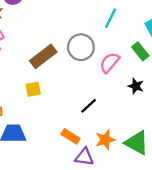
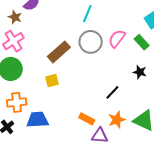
cyan line: (111, 18) -> (87, 14), moved
pink semicircle: (109, 63) -> (117, 39), moved
black line: (89, 106) -> (112, 92), moved

